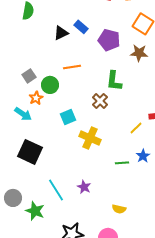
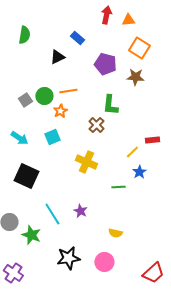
blue rectangle: (81, 27) -> (77, 38), moved
green circle: (50, 85) -> (44, 96), moved
orange star: (36, 98) -> (60, 111), moved
cyan square: (68, 117) -> (52, 137), moved
blue star: (143, 156) -> (139, 172), moved

